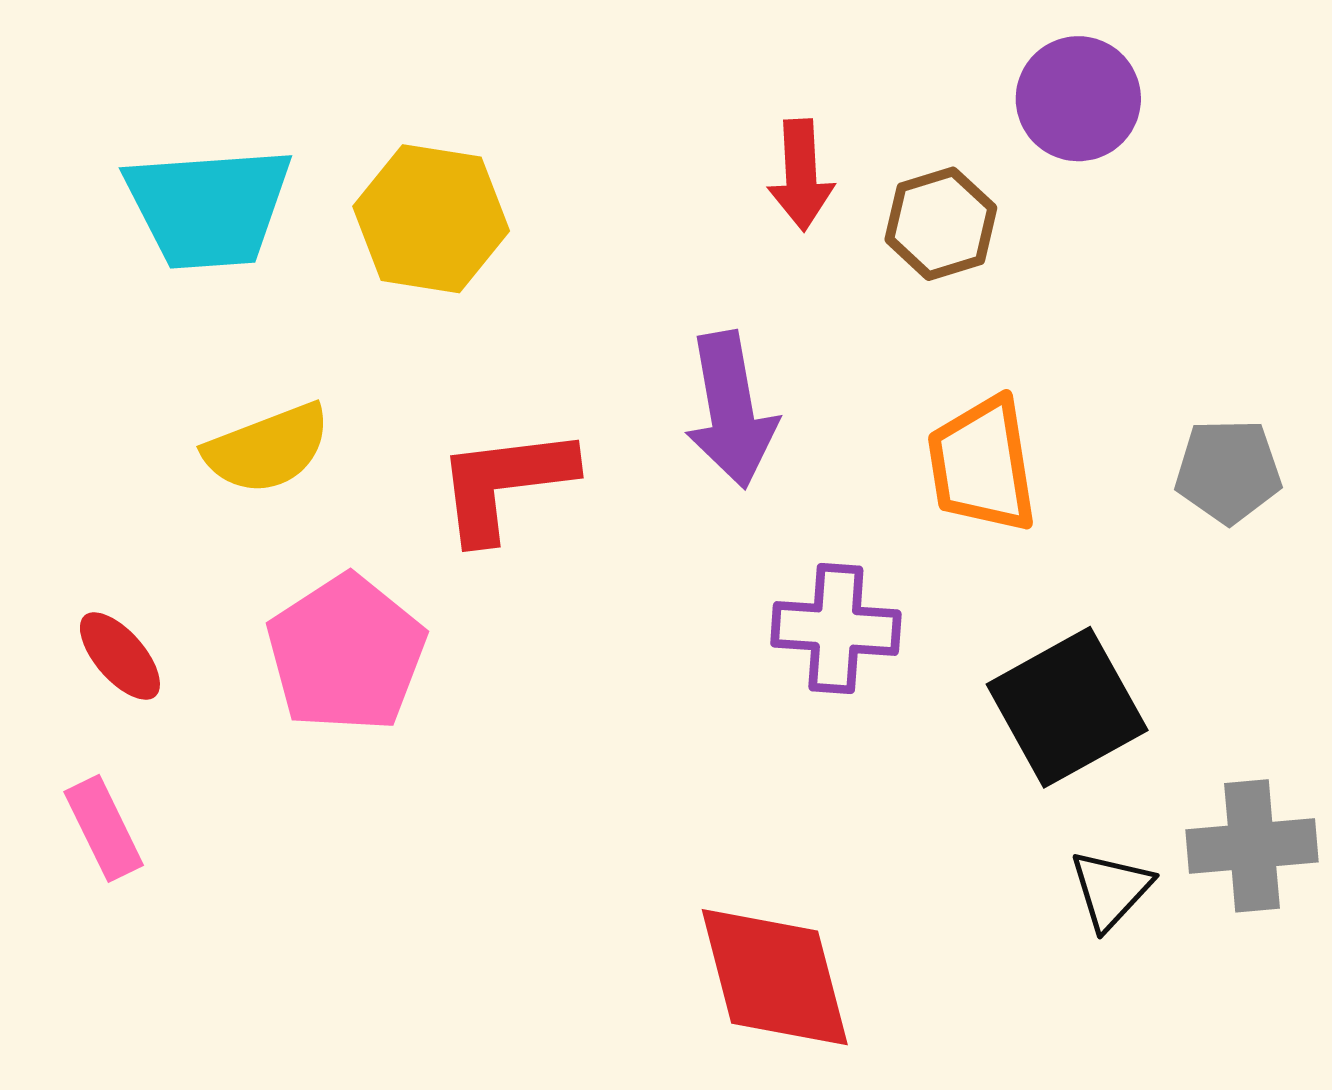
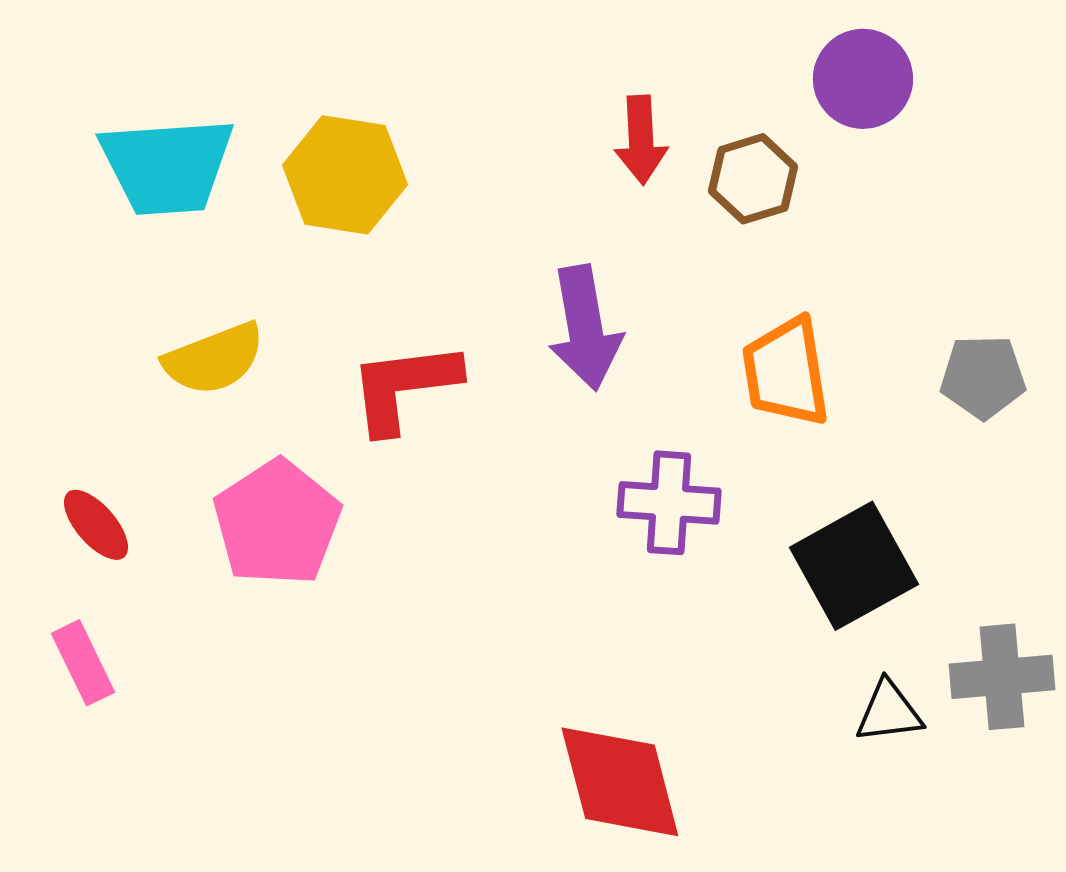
black triangle: (1111, 890) -> (889, 712), turned 40

